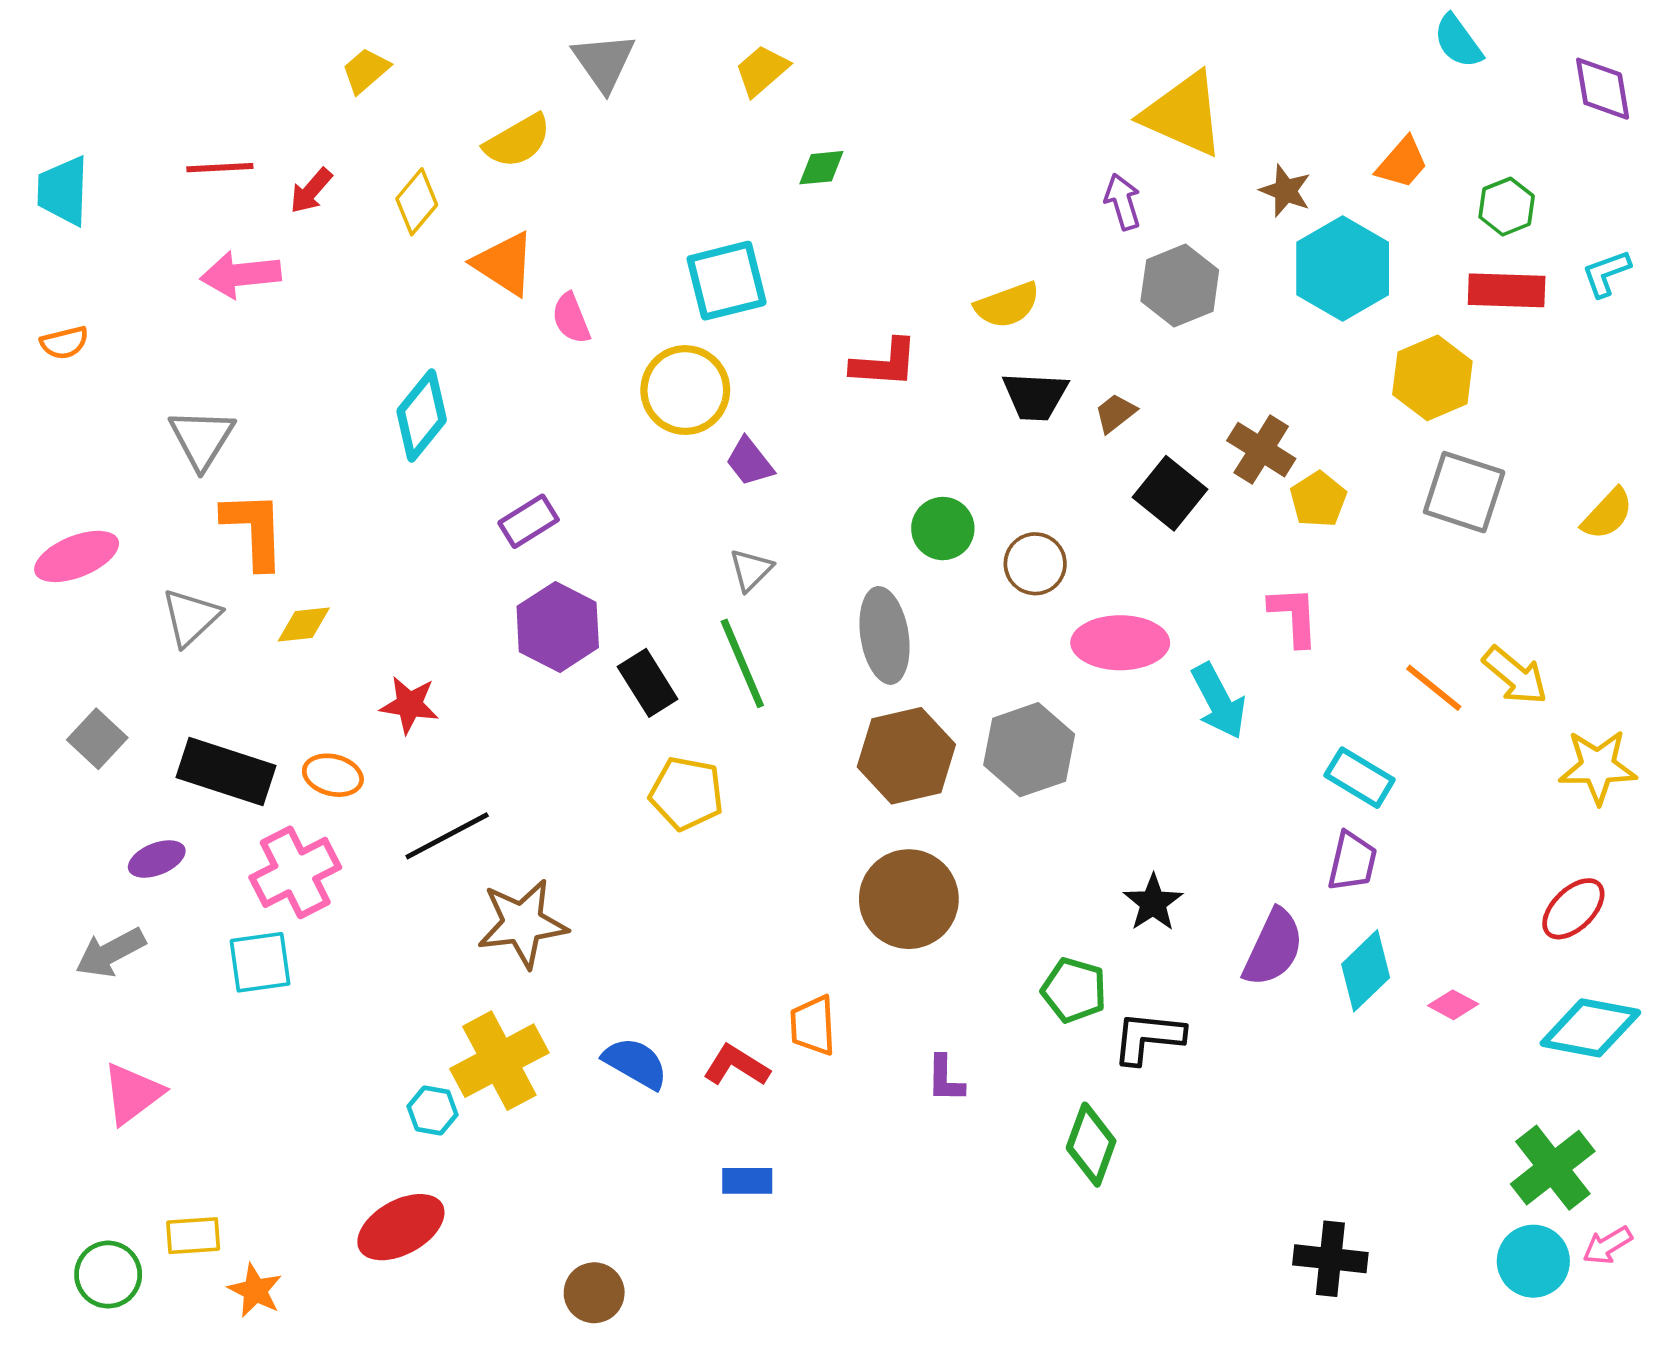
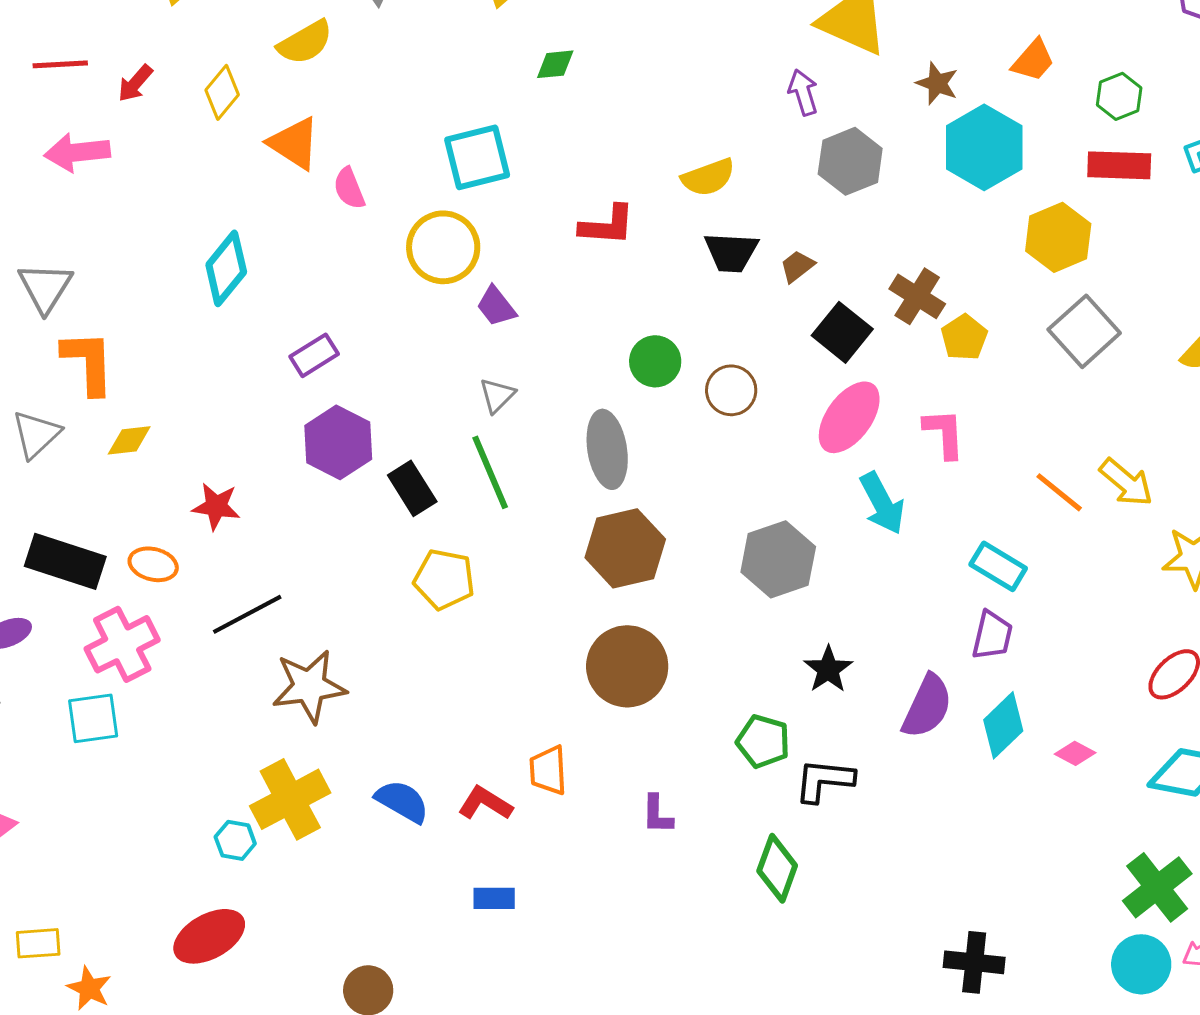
gray square: (1464, 492) -> (1084, 331), turned 30
pink ellipse: (1120, 643) -> (849, 417), moved, turned -54
gray hexagon: (1029, 750) -> (778, 559), moved

